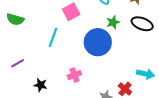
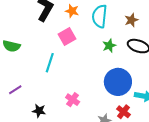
blue circle: (98, 42) -> (118, 82), moved
pink cross: (74, 75) -> (73, 100), turned -32

